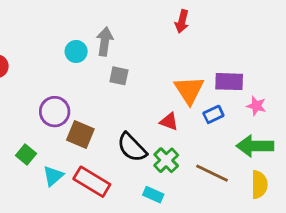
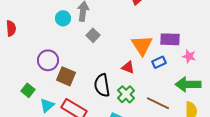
gray square: (119, 76) -> (93, 35), turned 32
black semicircle: (132, 147) -> (102, 85), turned 35

